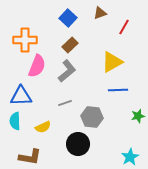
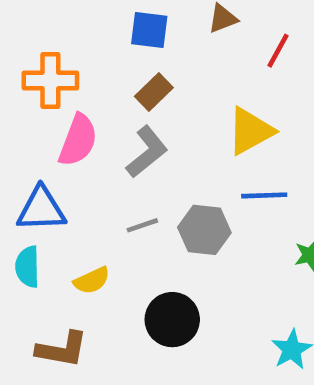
blue square: (68, 18) -> (149, 30), turned -36
gray hexagon: (92, 117) -> (204, 230), moved

